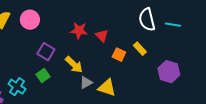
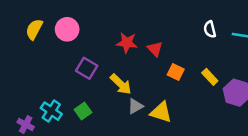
white semicircle: (147, 20) -> (210, 29), size x0.6
yellow rectangle: (140, 49) -> (210, 77), moved
green square: (43, 76) -> (83, 111), moved

